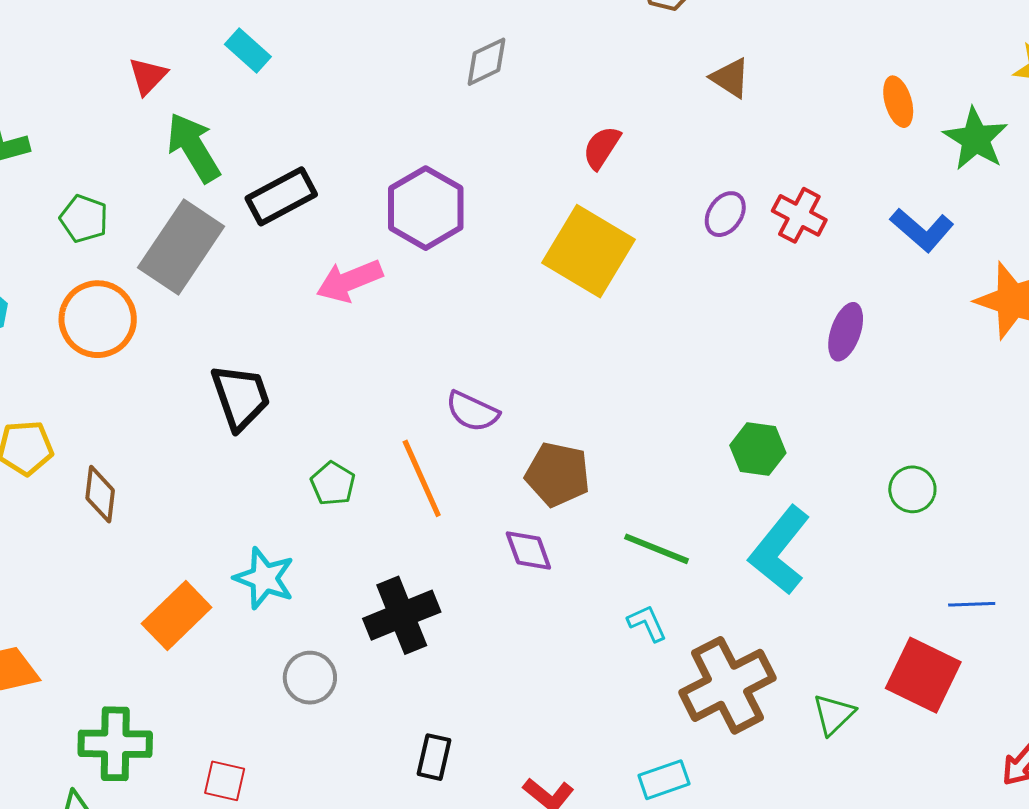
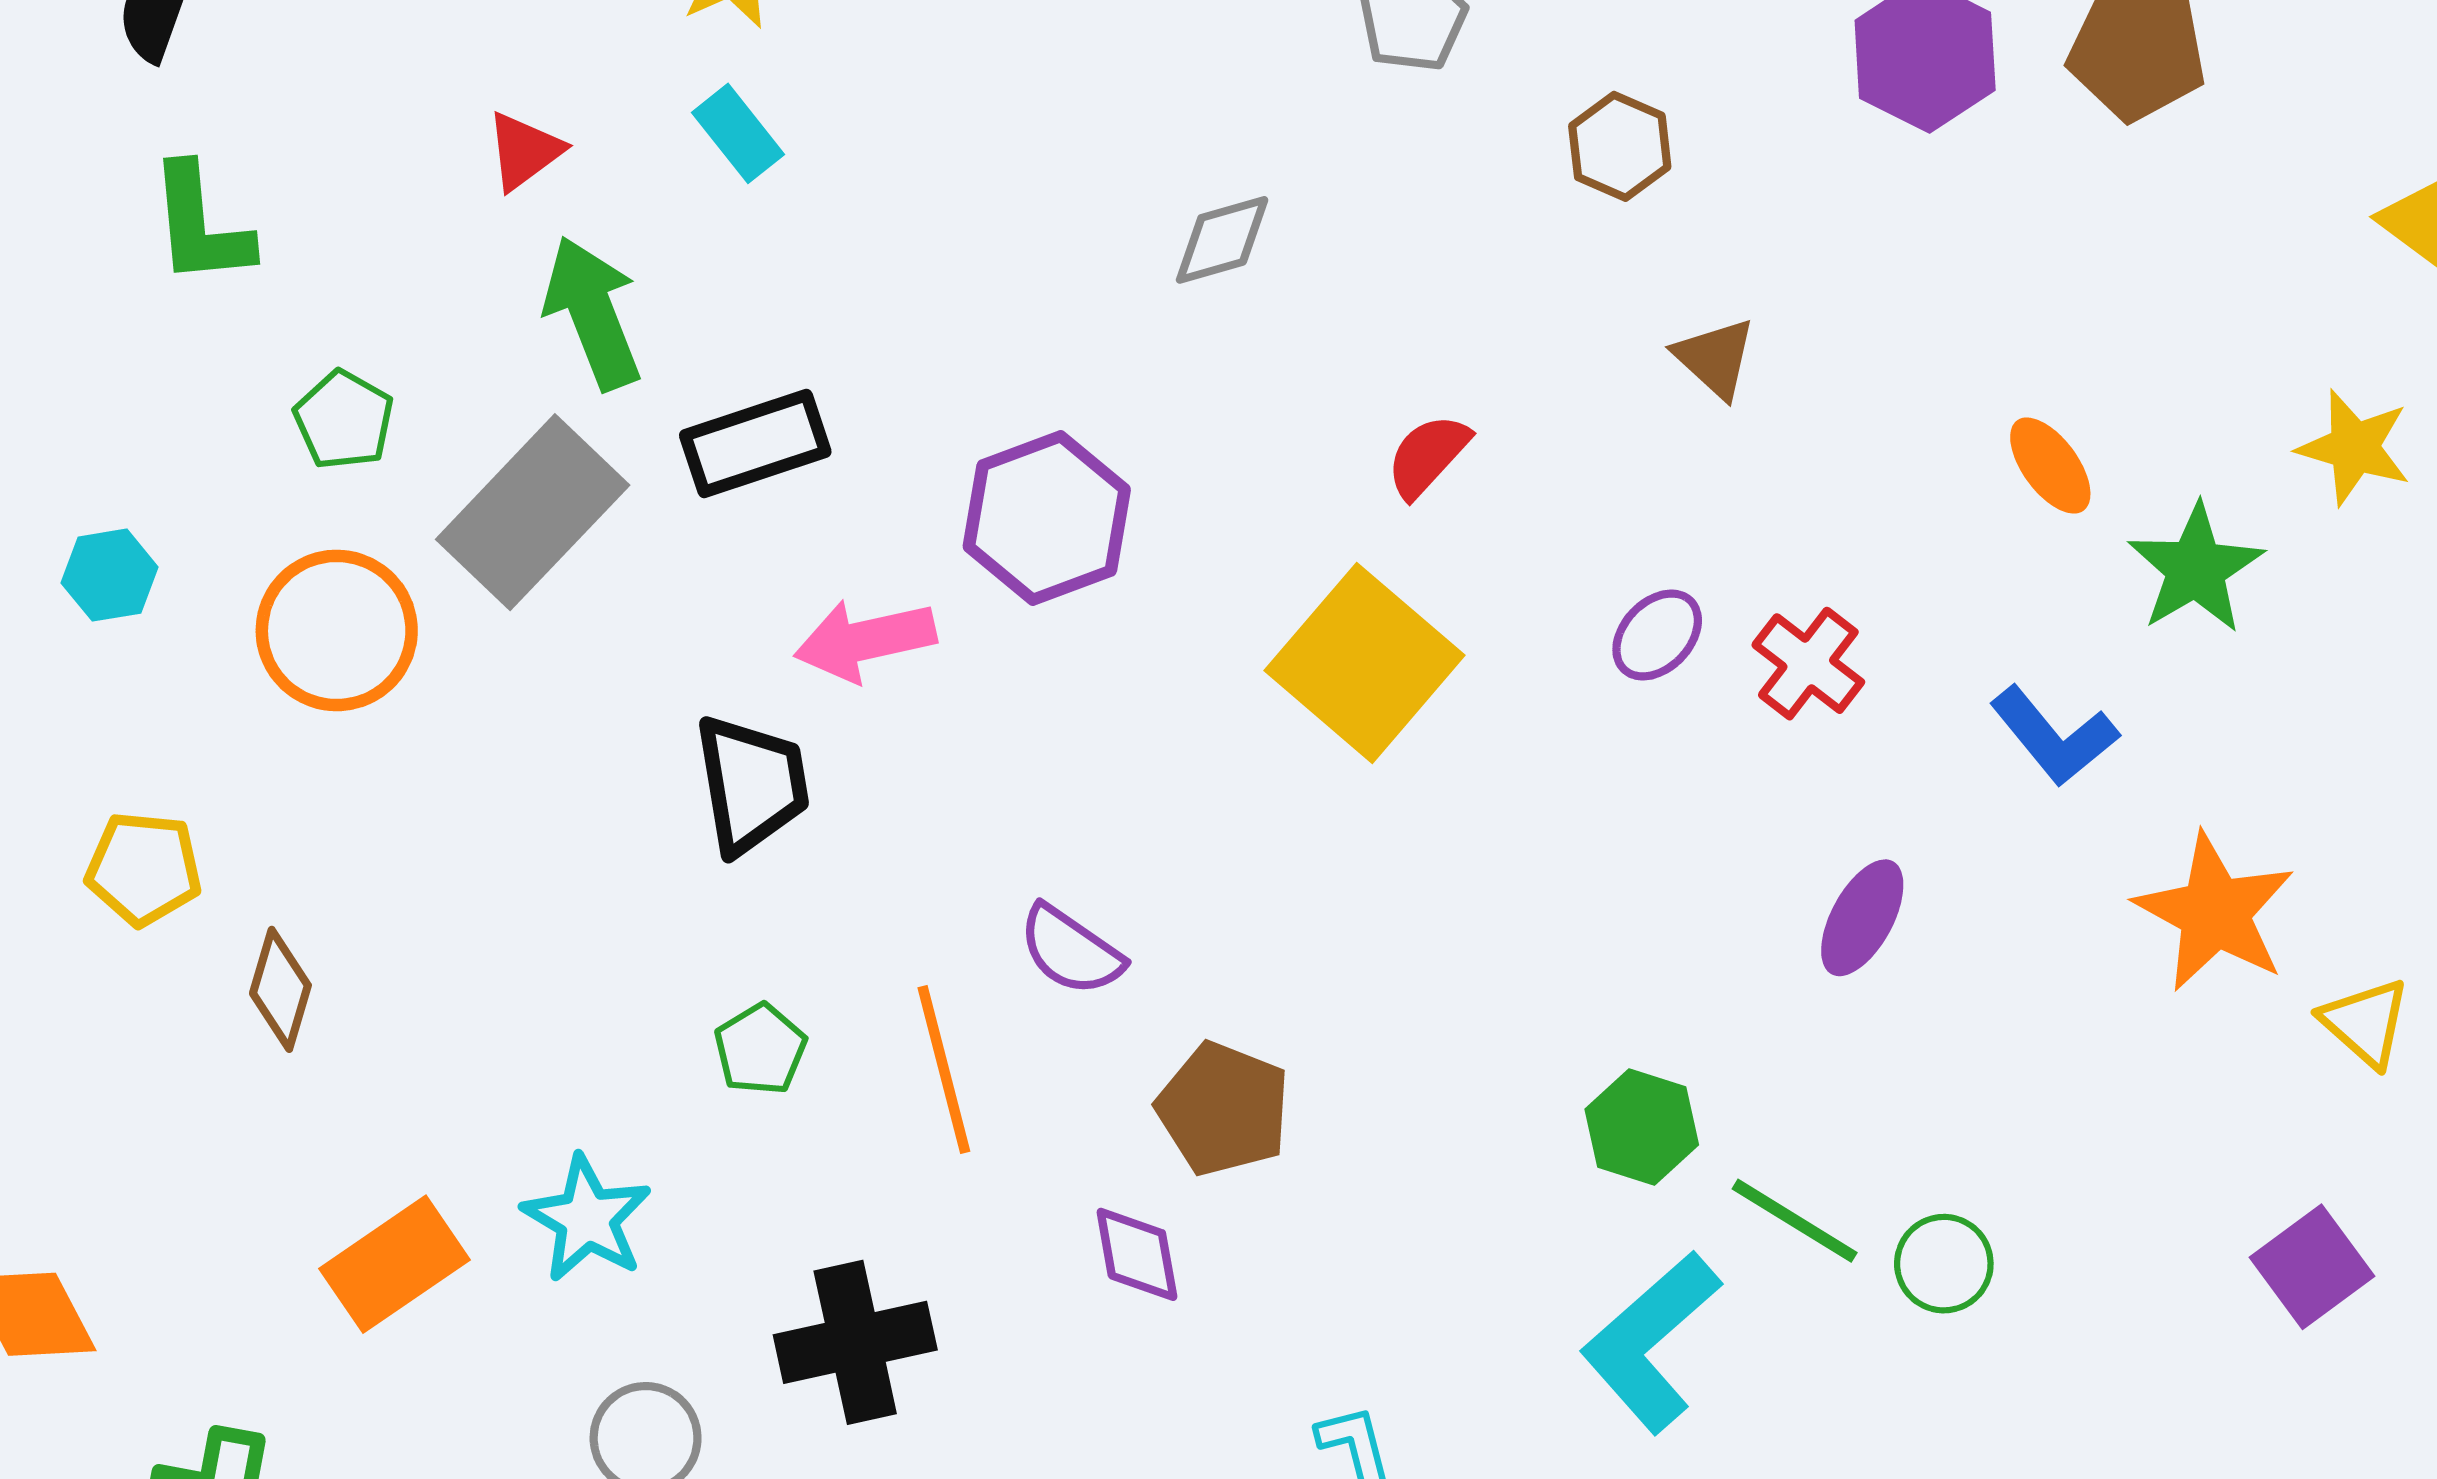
orange ellipse: (898, 102) -> (2050, 466), turned -30
black trapezoid: (241, 397) -> (752, 784), moved
green line: (656, 549) -> (1795, 1221), moved

